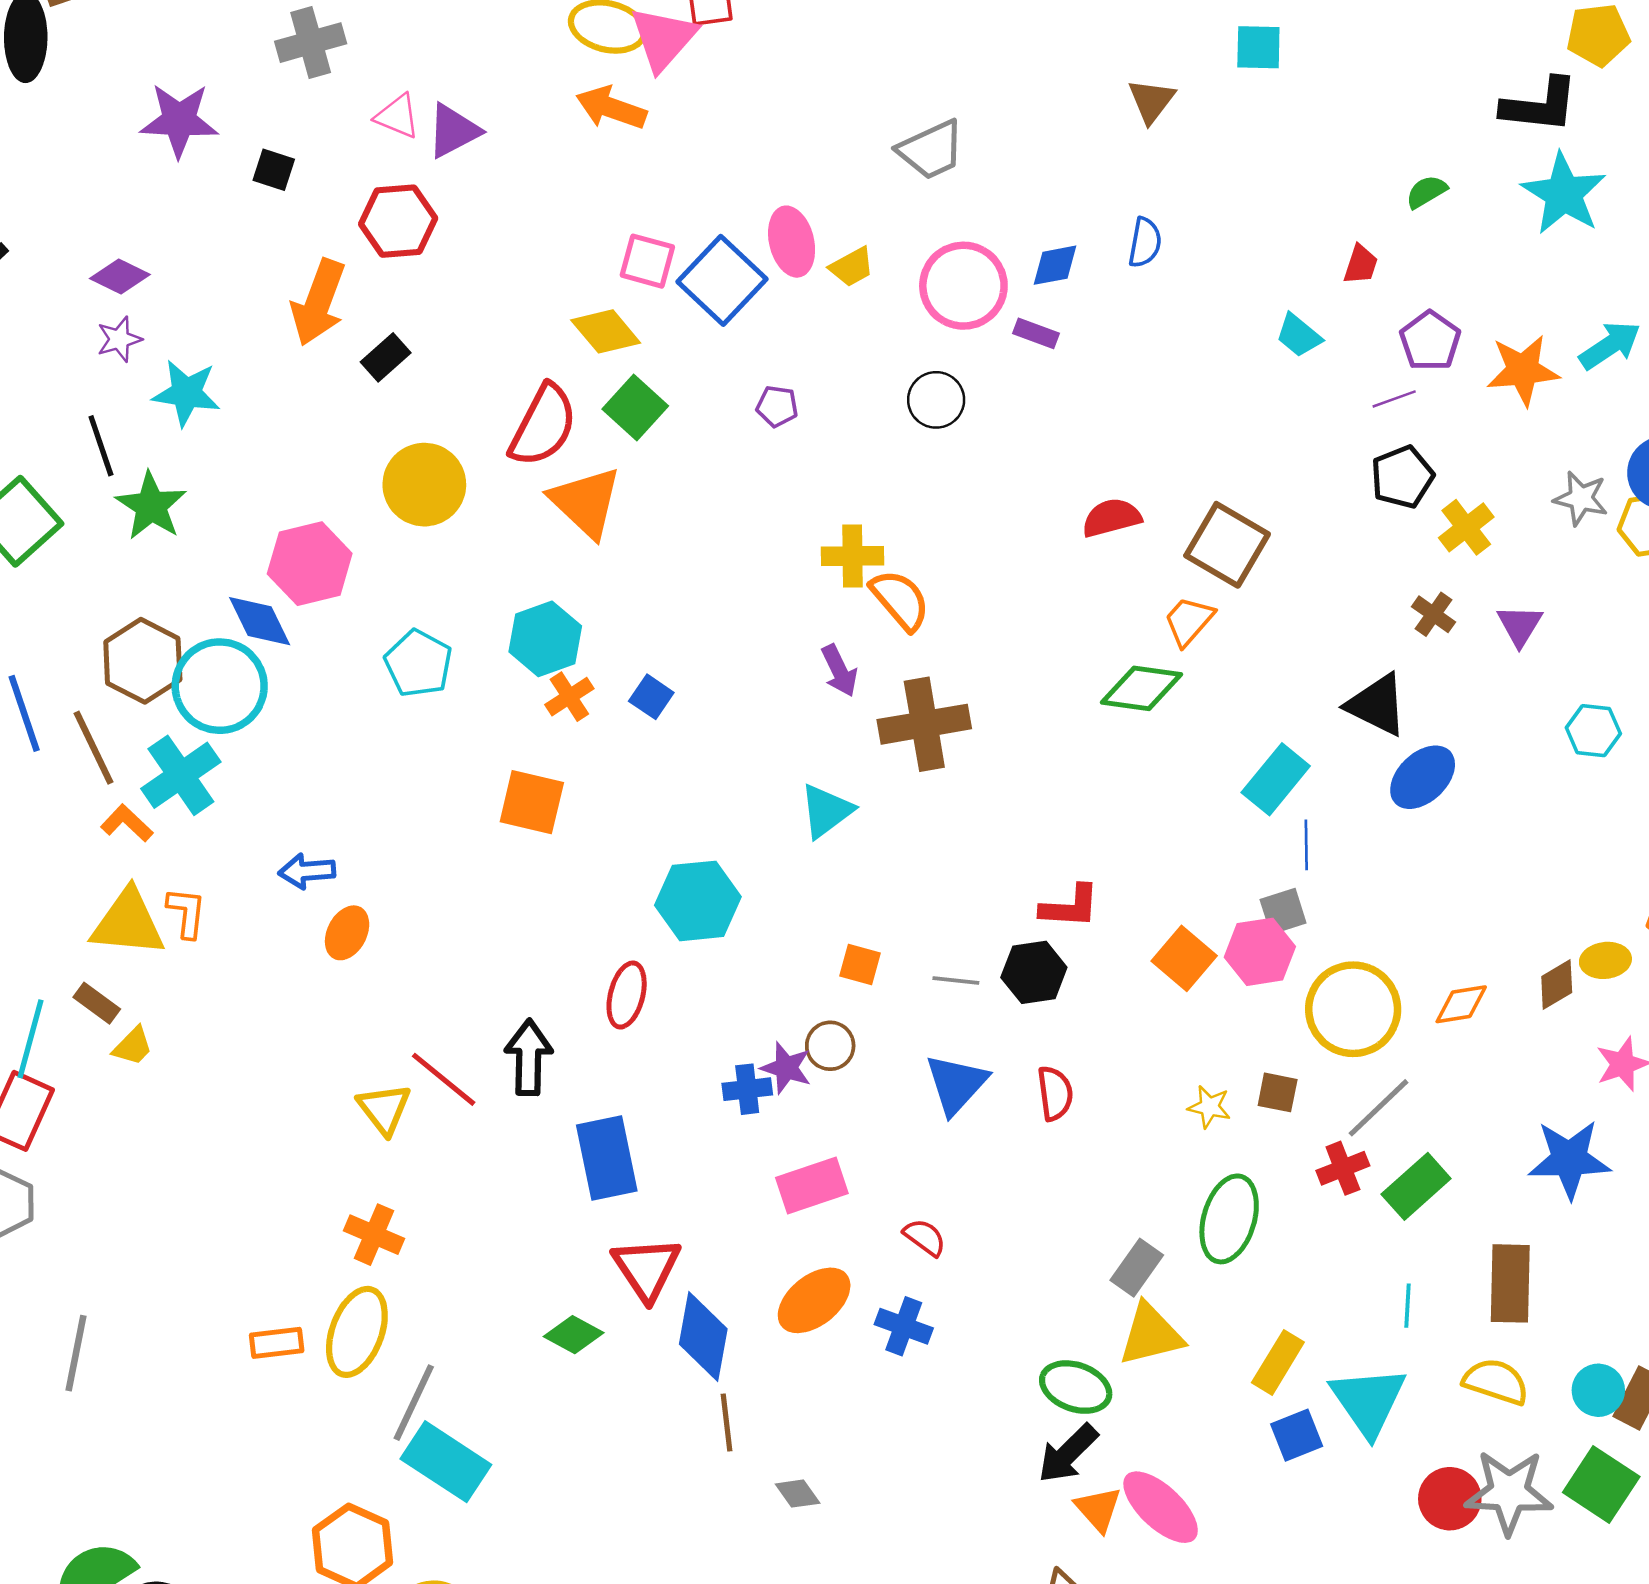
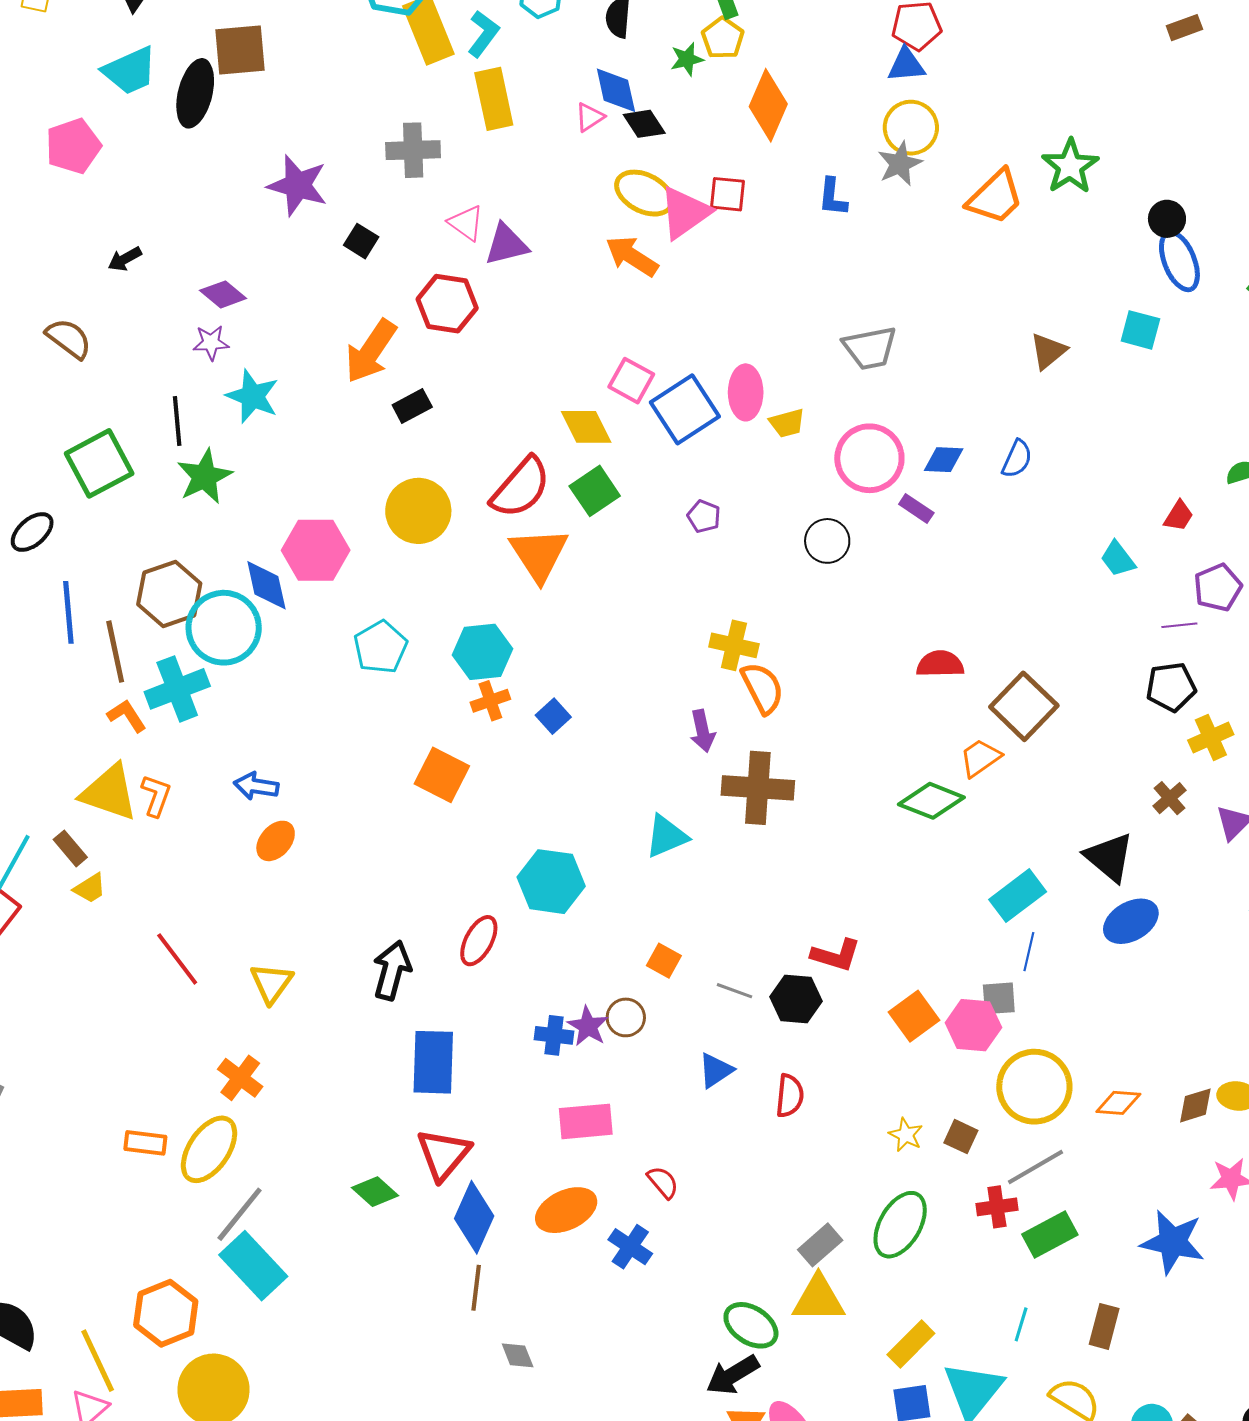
red line: (444, 1079) -> (177, 959), moved
blue triangle: (956, 1084) -> (716, 1070), size x0.7
brown rectangle: (1510, 1283) -> (1104, 1326), size x0.7

